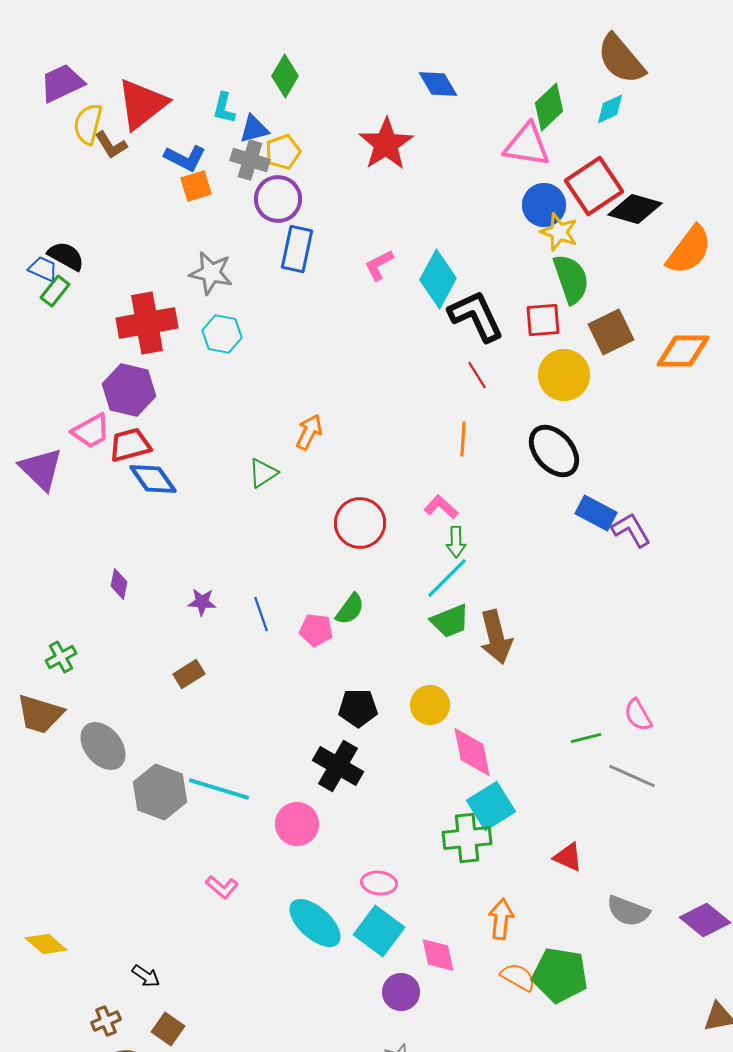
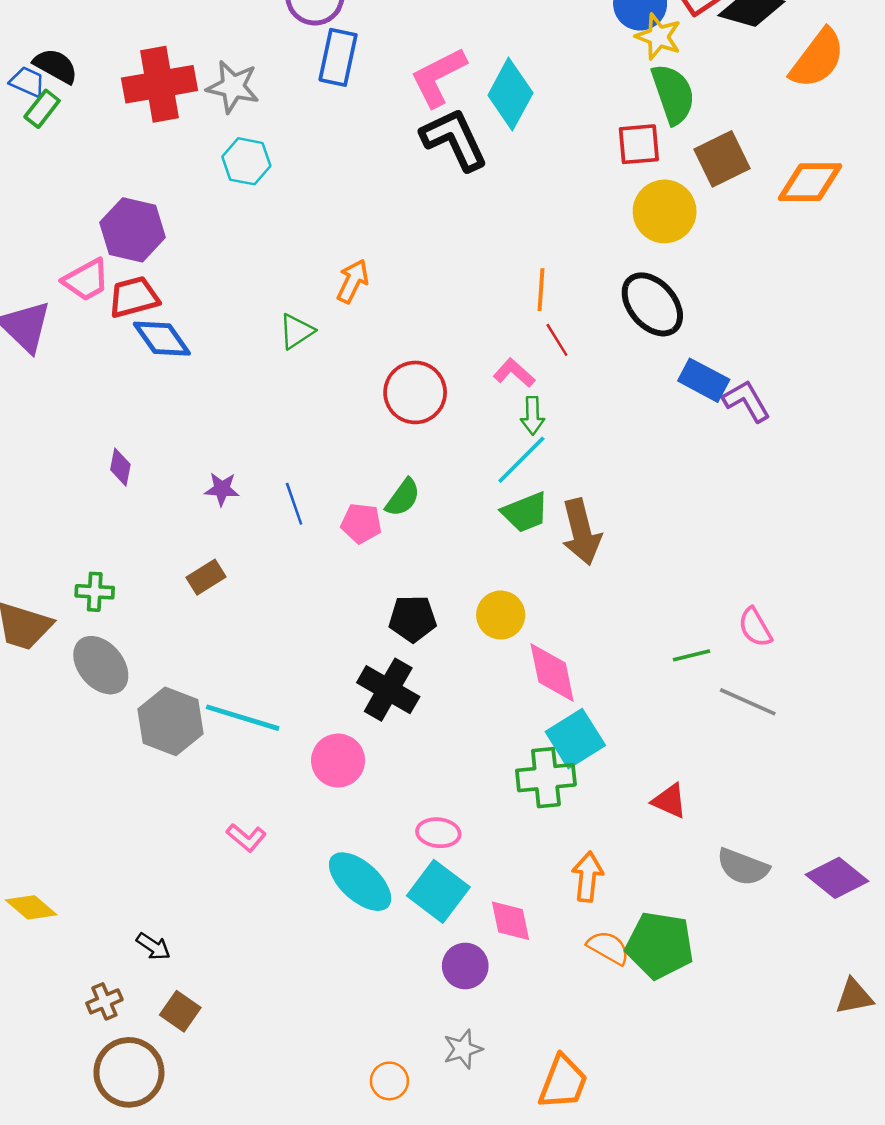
pink L-shape: (379, 265) -> (438, 77), size x1.6
black L-shape: (476, 316) -> (454, 139), moved
red cross: (147, 323) -> (159, 84), moved
red line: (477, 375) -> (557, 340), moved
green cross: (61, 657) -> (95, 592), moved, turned 32

